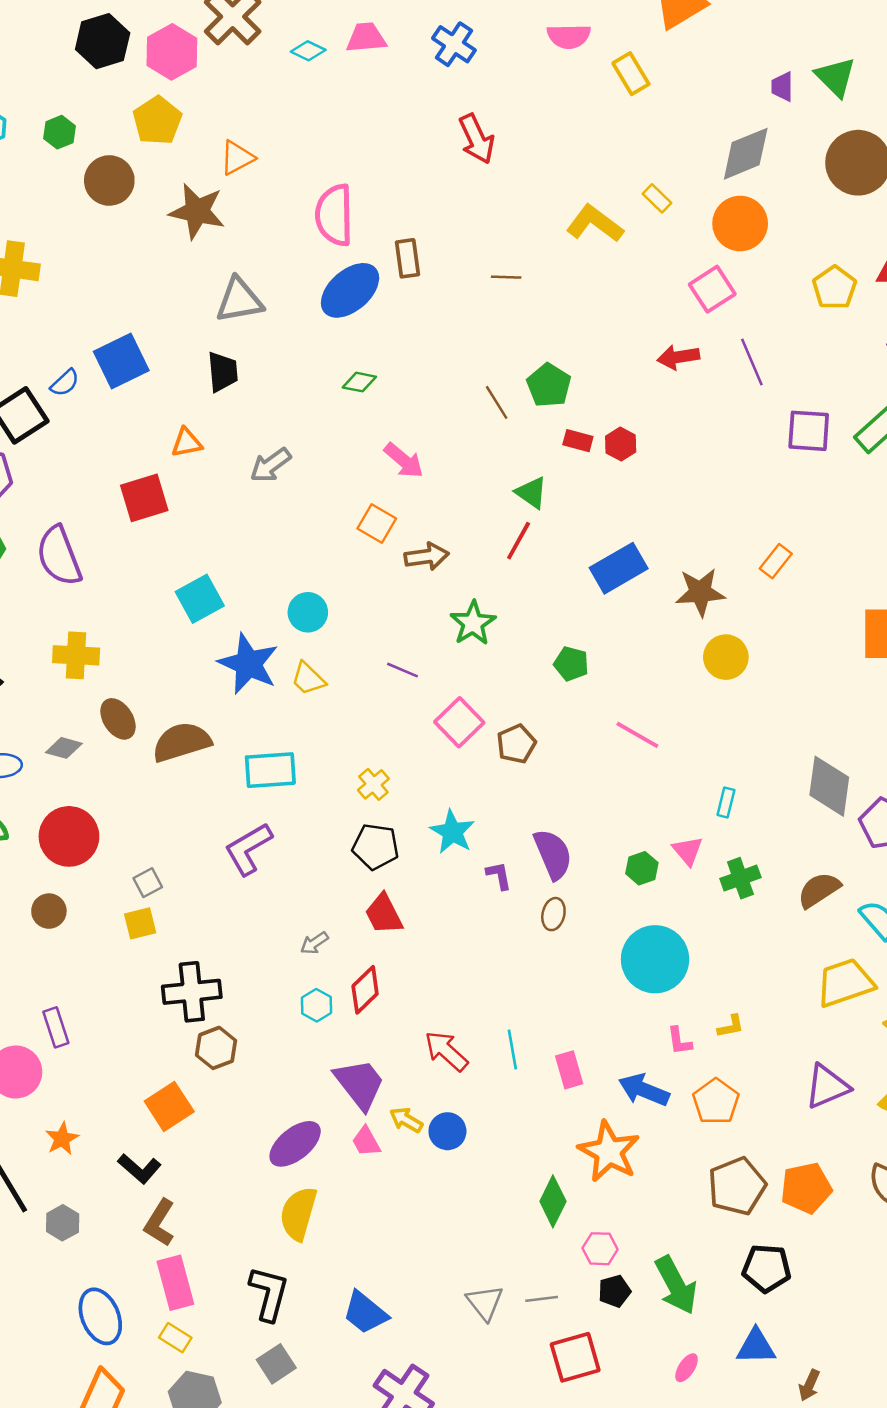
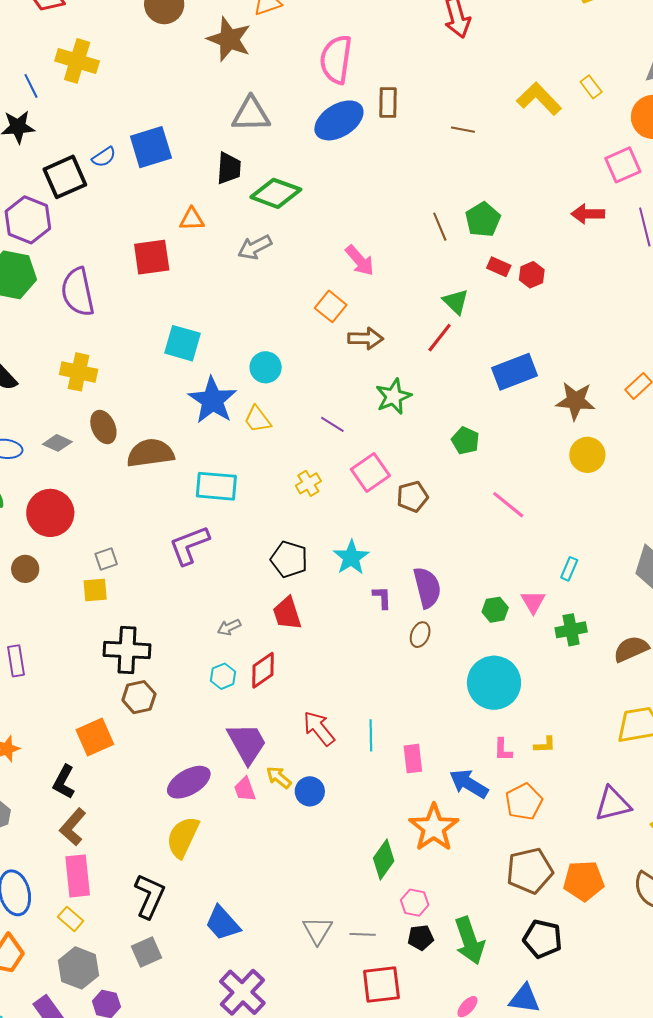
green diamond: (359, 382) -> (276, 193), moved, size x1.8
cyan square: (200, 599) -> (183, 343), turned 36
yellow cross: (373, 784) -> (308, 483), moved
black L-shape: (139, 1169) -> (64, 782), turned 68

